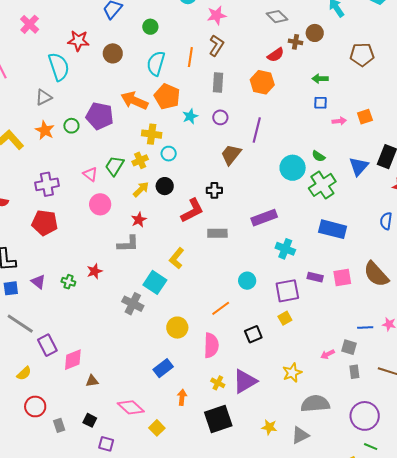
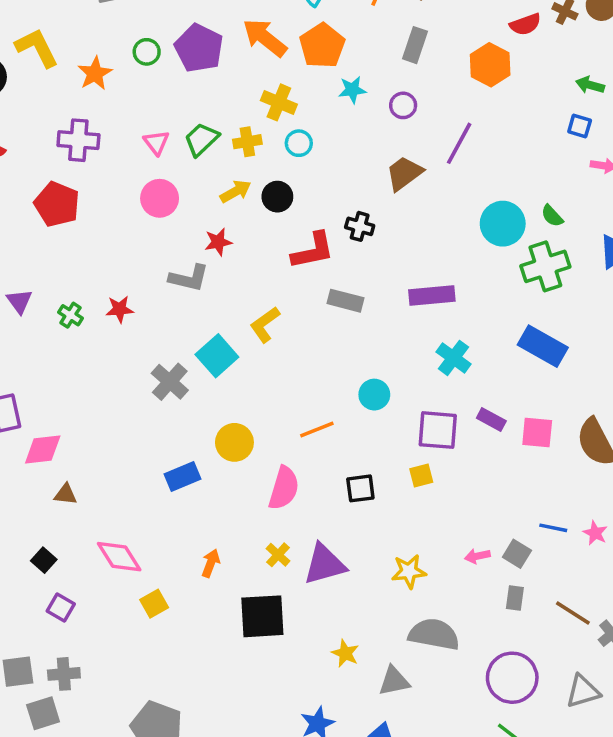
orange star: (45, 130) -> (95, 73), moved
blue rectangle: (163, 368) -> (182, 476), moved

